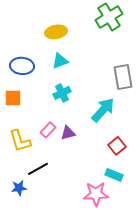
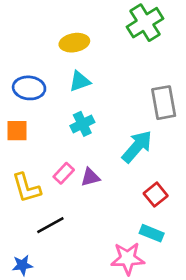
blue star: (19, 188) -> (22, 265), moved

